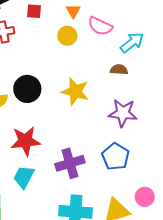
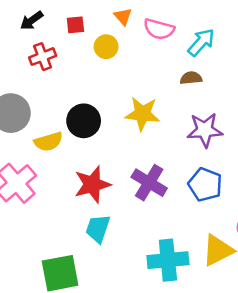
yellow circle: (67, 36) -> (106, 47), moved
purple cross: (70, 163) -> (149, 183), moved, turned -32

